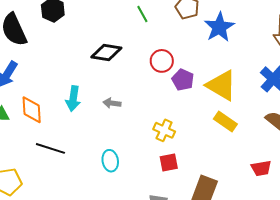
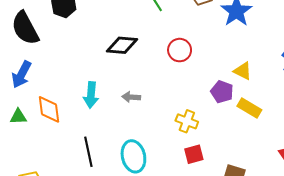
purple pentagon: (183, 80) -> (222, 92), moved
yellow triangle: (221, 85) -> (243, 71), size x0.6
black line: (50, 148) -> (88, 152), moved, turned 64
cyan ellipse: (110, 161) -> (133, 156), size x1.4

